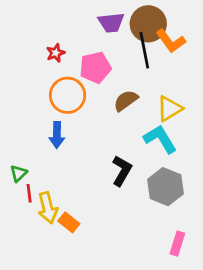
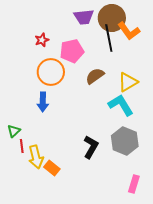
black L-shape: (122, 171) -> (91, 147), moved

